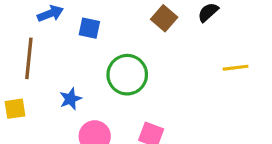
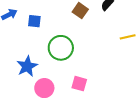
blue star: (71, 99) -> (27, 66), size x1.5

